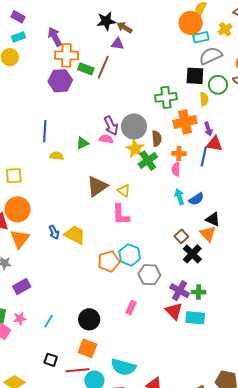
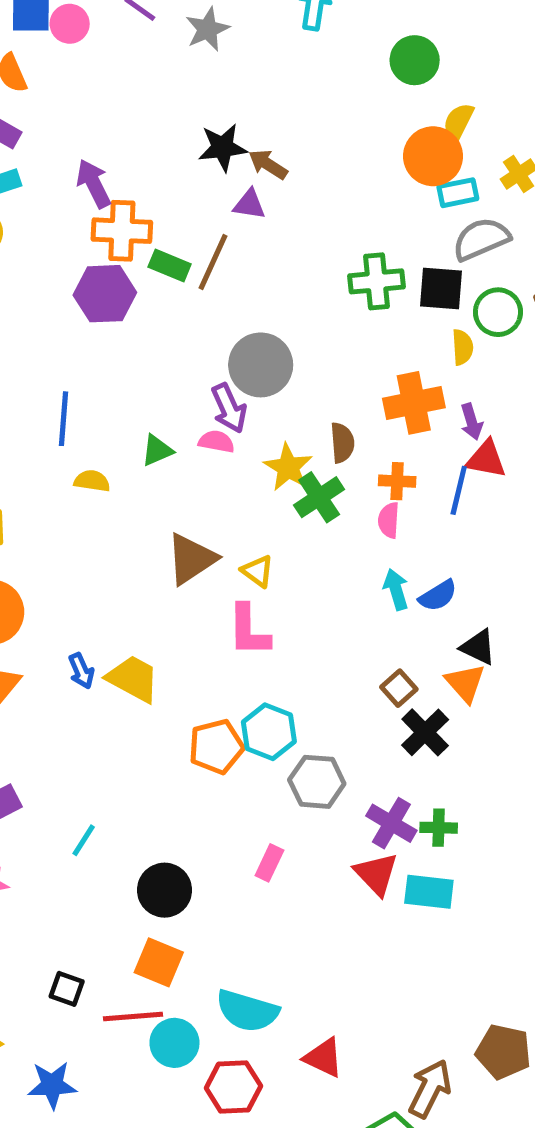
green cross: (166, 97) -> (377, 281), moved
gray circle: (134, 126) -> (261, 365), moved
cyan line: (49, 321) -> (84, 840), moved

